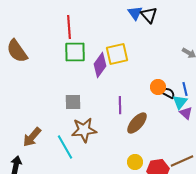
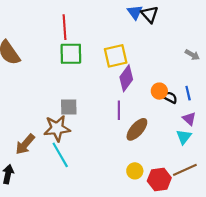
purple diamond: (100, 65) -> (126, 78), moved
cyan triangle: (180, 102) -> (184, 137), moved
brown star: (84, 130) -> (57, 128), moved

